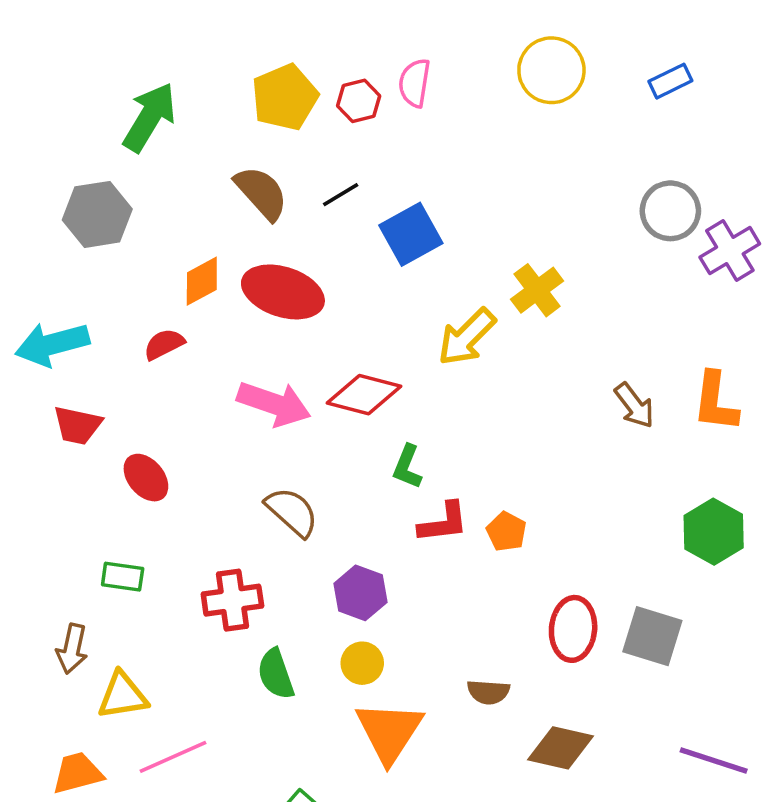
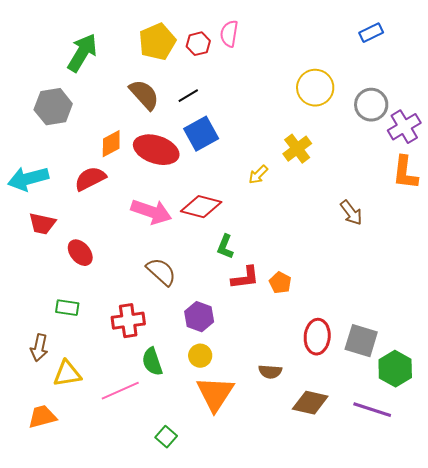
yellow circle: (551, 70) -> (315, 88), moved
blue square: (411, 234) -> (201, 134), moved
yellow arrow: (467, 337) -> (258, 175), size x0.6
red semicircle: (164, 344) -> (90, 179), size x1.4
orange L-shape: (715, 402) -> (405, 173), moved
green hexagon: (714, 532) -> (395, 369), moved
pink line: (173, 757) -> (120, 391), moved
purple line: (714, 760) -> (372, 410), moved

